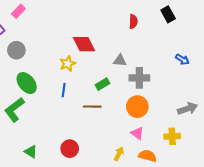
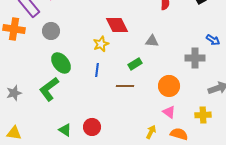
gray cross: (139, 78) -> (195, 58), moved
red circle: (70, 149) -> (92, 127), moved

